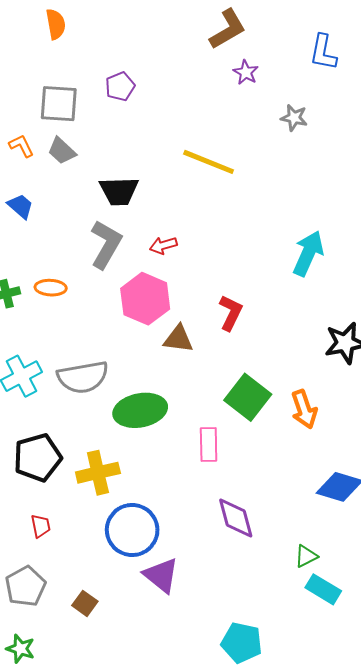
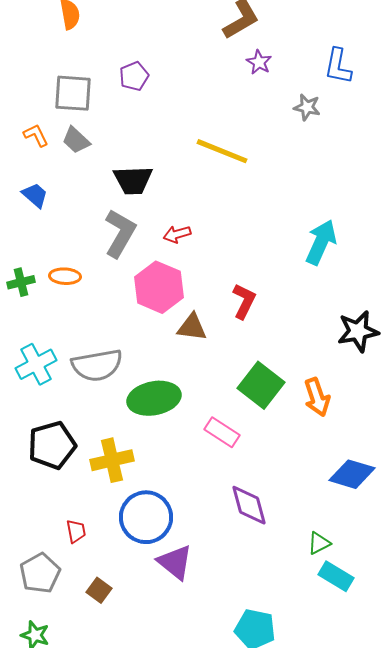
blue L-shape: (323, 52) -> (338, 66), moved
pink rectangle: (209, 445) -> (222, 432), turned -56
red trapezoid: (41, 526) -> (76, 531), moved

